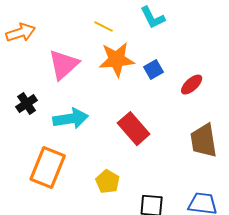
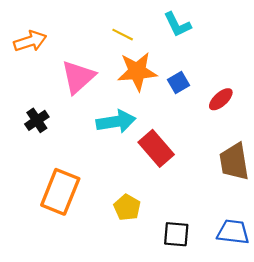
cyan arrow: (71, 119) -> (116, 122), moved

